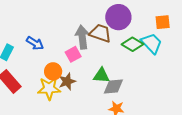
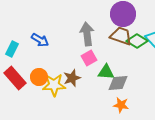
brown trapezoid: (100, 33) -> (121, 36), moved
pink square: (73, 54) -> (89, 58), moved
orange circle: (53, 71) -> (39, 77), moved

